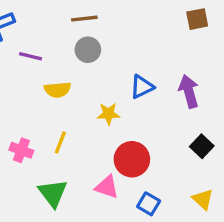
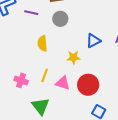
purple line: (31, 56) -> (31, 13), moved
yellow semicircle: (58, 90) -> (42, 43), turned 91
pink triangle: (107, 187) -> (63, 83), moved

